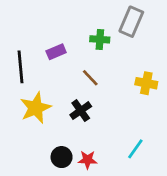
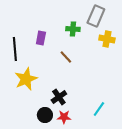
purple rectangle: (56, 52) -> (41, 38), turned -56
yellow cross: (146, 83) -> (107, 39), moved
black cross: (81, 111) -> (59, 97), moved

